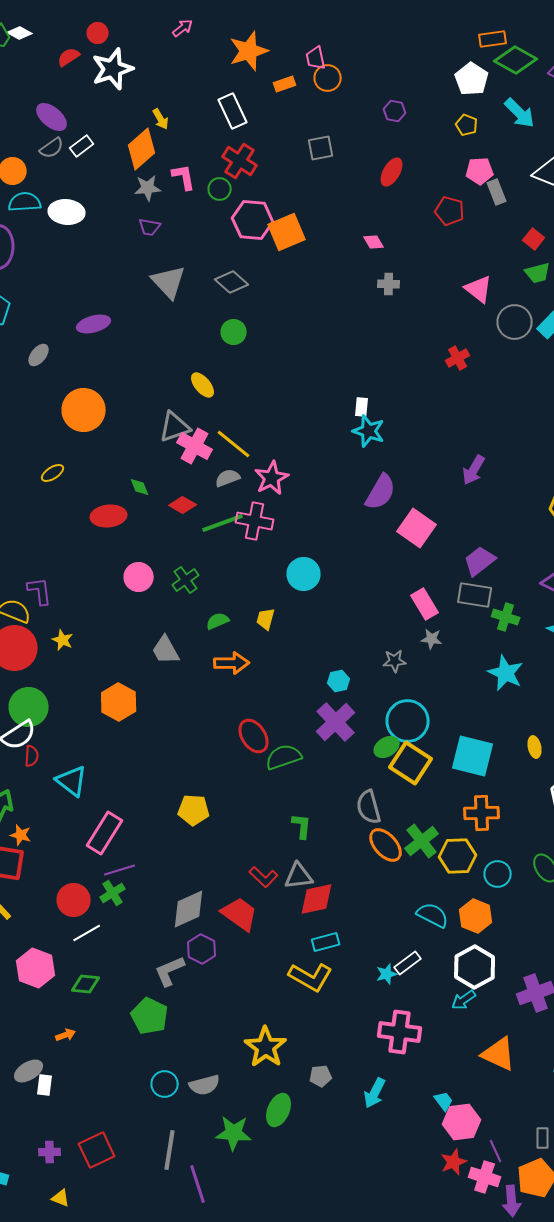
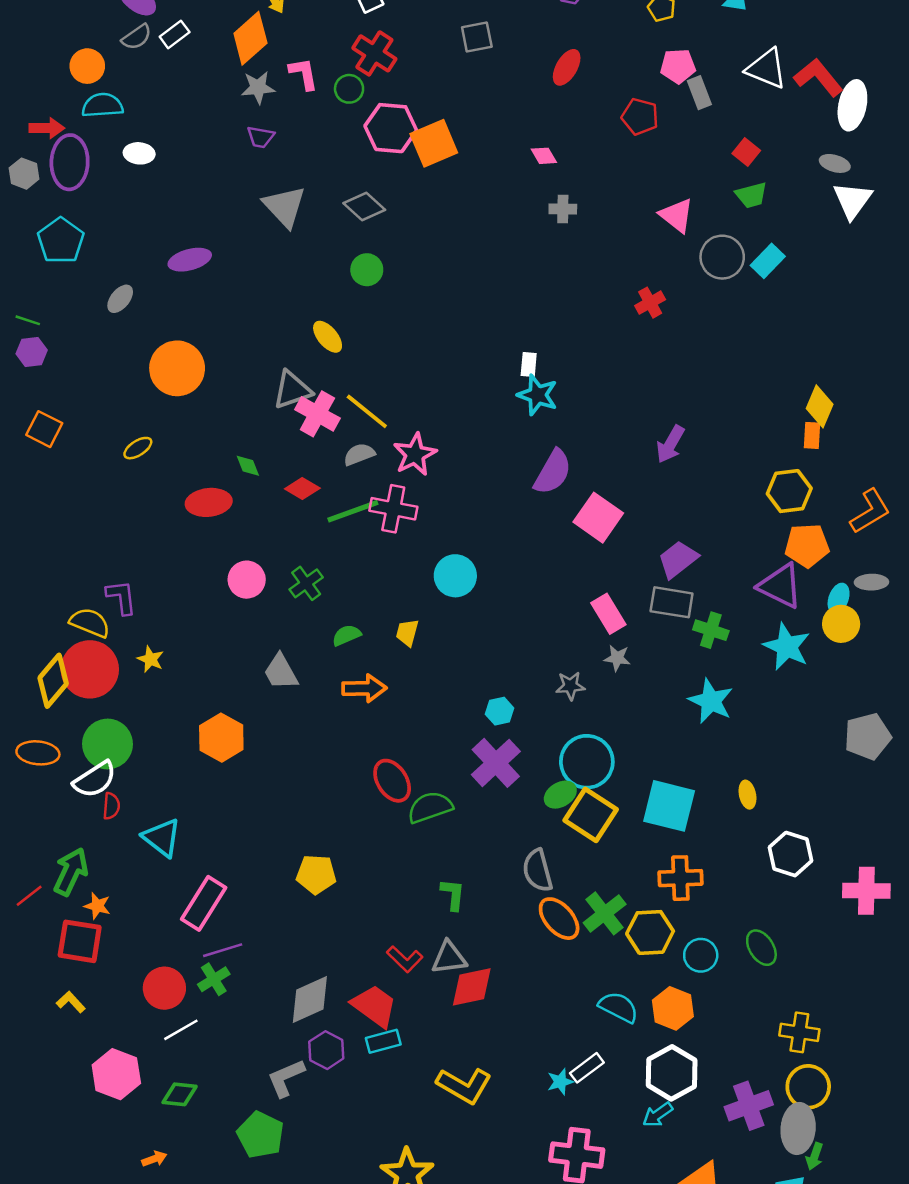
white ellipse: (67, 212) -> (139, 153), moved, size x0.7
cyan rectangle: (326, 942) -> (383, 1041), moved

